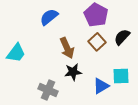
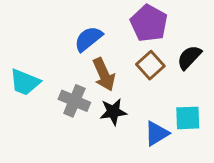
blue semicircle: (49, 17) -> (88, 39), moved
cyan trapezoid: (16, 53) -> (25, 82), turned 75
gray cross: (48, 90) -> (74, 101), moved

